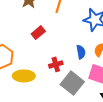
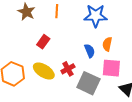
yellow ellipse: (24, 76) -> (44, 71), moved, turned 45

